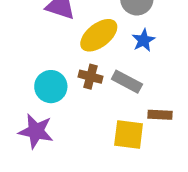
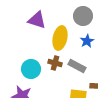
yellow ellipse: (99, 35) -> (60, 38), turned -40

